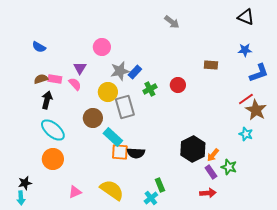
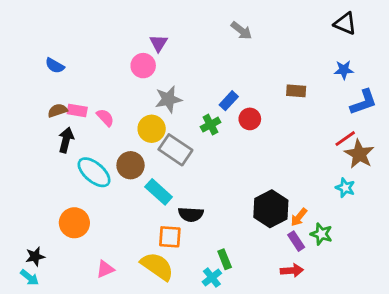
purple triangle: (80, 68) -> (159, 43), moved
blue rectangle: (135, 72) -> (229, 101), moved
gray rectangle: (125, 107) -> (175, 150), turned -40
cyan ellipse: (53, 130) -> (94, 172), moved
orange square: (120, 152) -> (170, 237), moved
cyan arrow: (21, 198) -> (29, 278), turned -48

